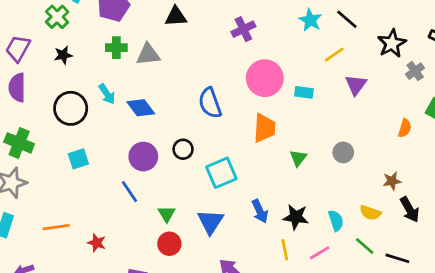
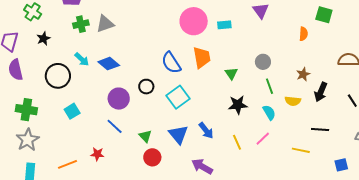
blue semicircle: (210, 103) -> (171, 63), moved
black arrow: (410, 209) -> (321, 92), turned 66
blue arrow: (260, 211) -> (206, 131), moved
black star: (296, 217) -> (238, 105), moved
red star: (97, 243) -> (97, 154), moved
green line: (365, 246) -> (269, 86), moved, turned 42

